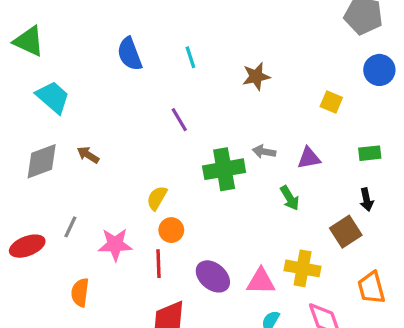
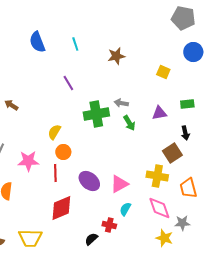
purple triangle: (309, 158) -> (159, 113), moved
green arrow: (290, 198) -> (129, 123), moved
yellow cross: (303, 268) -> (157, 176), moved
pink triangle: (261, 281) -> (119, 184), turned -30

